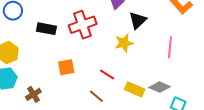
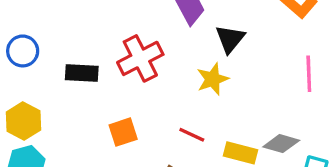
pink line: (170, 47) -> (309, 74), moved

